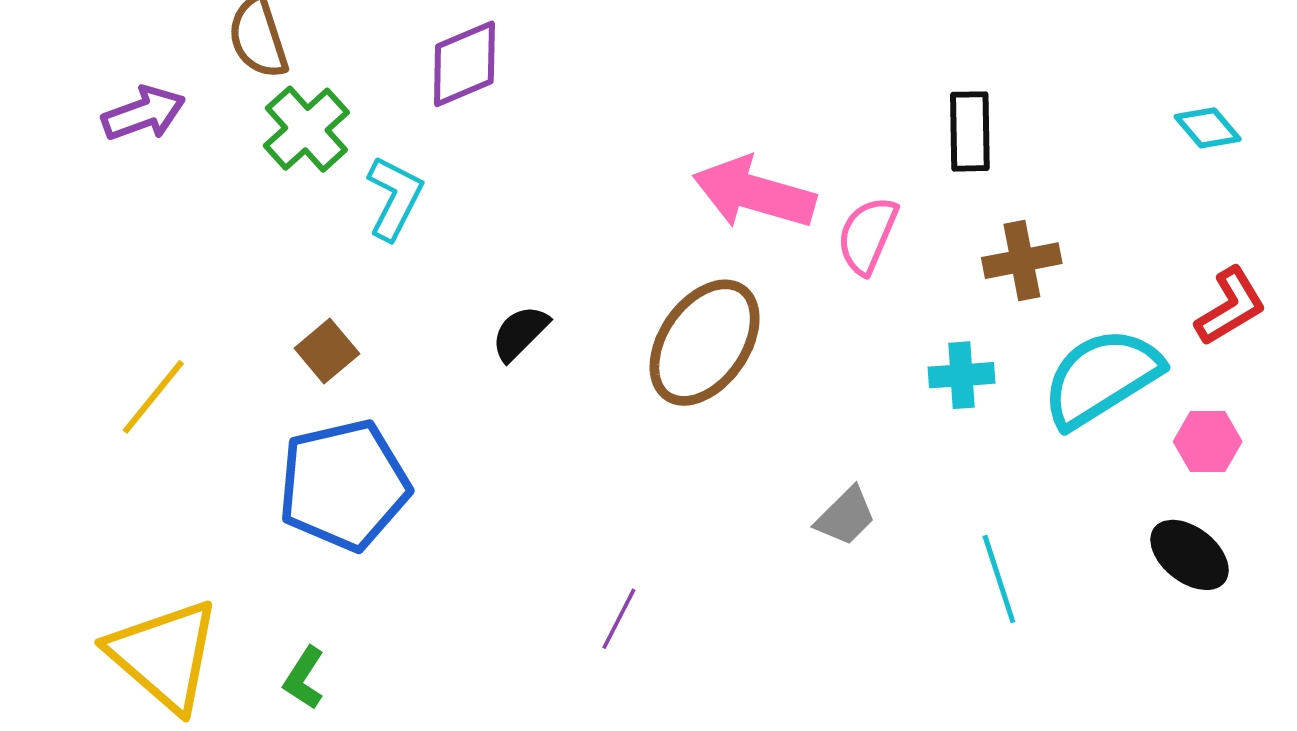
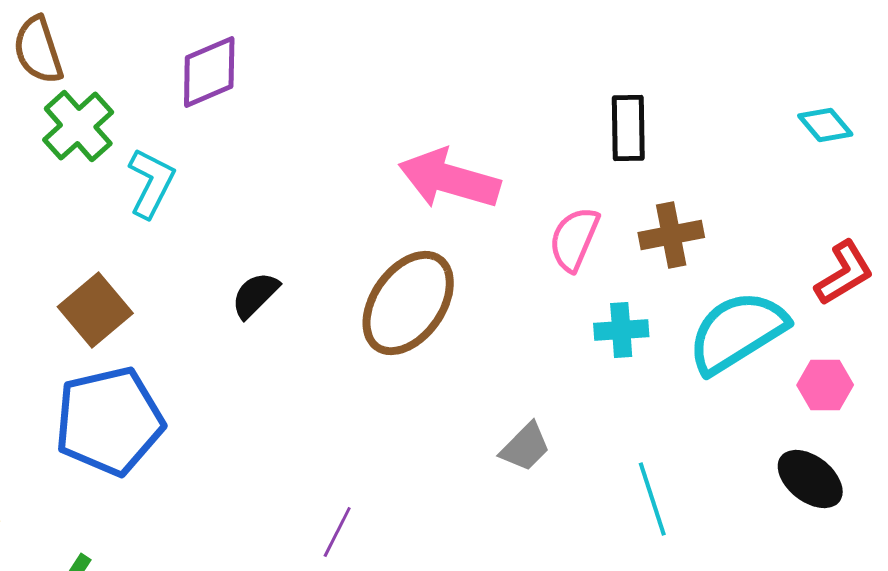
pink semicircle: (867, 235) -> (574, 239), moved
brown square: (327, 351) -> (95, 310), size x1.4

